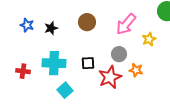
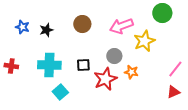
pink arrow: (126, 24) -> (121, 26), turned 30
yellow star: (149, 39) -> (144, 41), size x1.5
red cross: (23, 71) -> (11, 66), moved

